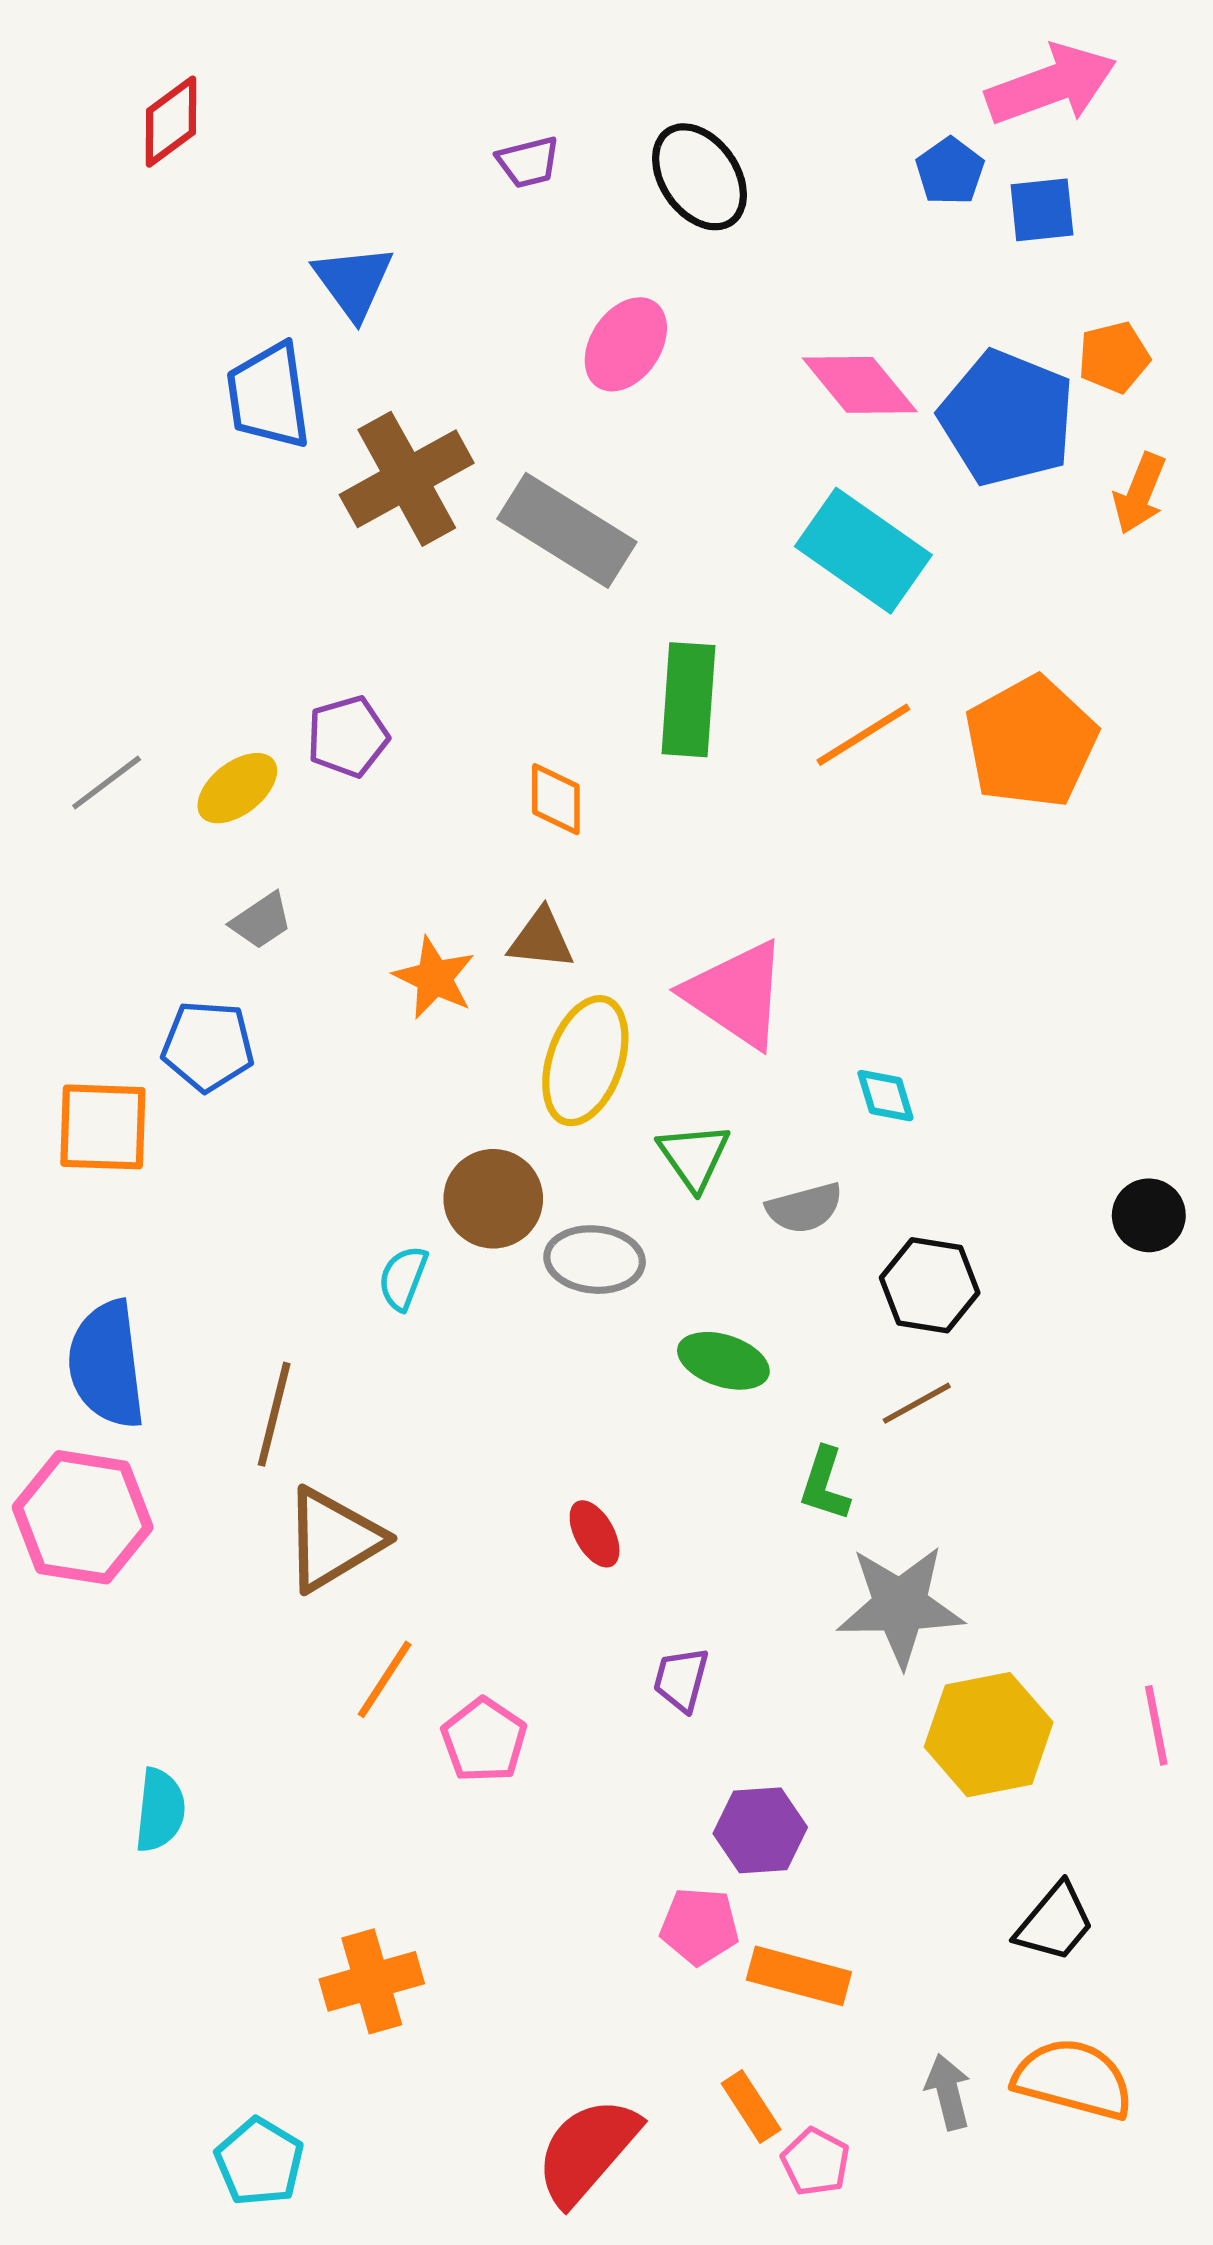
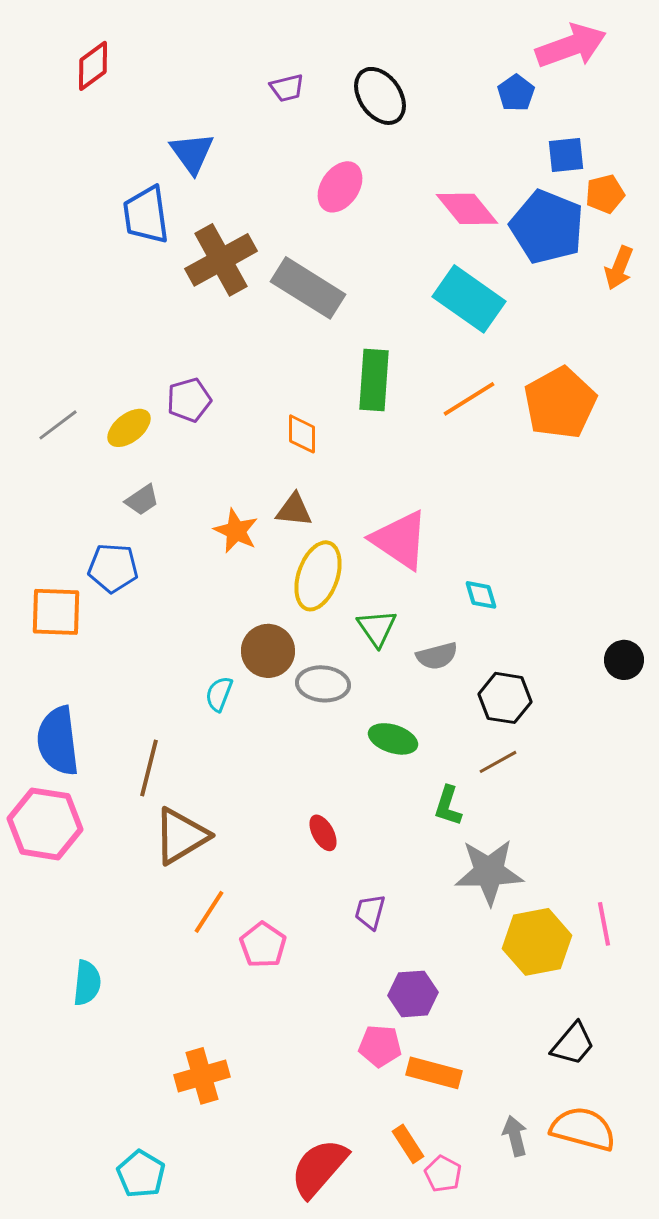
blue square: (1042, 210) -> (566, 155), moved
pink line: (1156, 1725) -> (604, 924), moved

